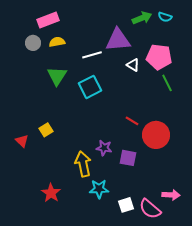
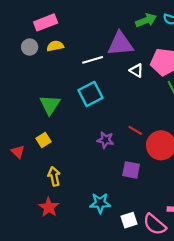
green triangle: (57, 76) -> (50, 105), moved
purple star: (104, 148) -> (105, 140), moved
yellow arrow: (83, 164) -> (54, 176), moved, size x0.7

